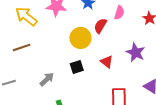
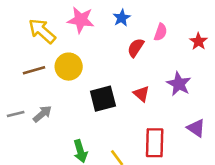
yellow circle: (80, 38) -> (69, 67), moved
black square: (77, 67) -> (103, 99), size x1.5
gray arrow: (47, 79) -> (42, 114), moved

